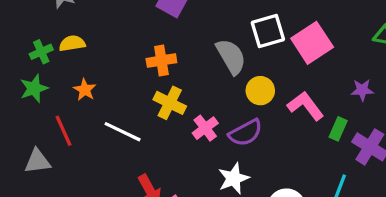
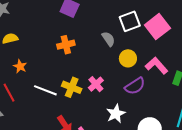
gray semicircle: (231, 57) -> (108, 39), size x0.7
yellow cross: (170, 103) -> (72, 87), moved
purple semicircle: (246, 133) -> (135, 86), moved

